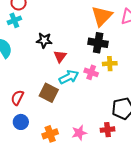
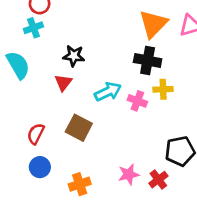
red triangle: (60, 56) -> (63, 82), moved
cyan arrow: (69, 77) -> (108, 92), moved
red cross: (108, 130) -> (158, 180), turned -32
pink star: (79, 133) -> (129, 174), moved

